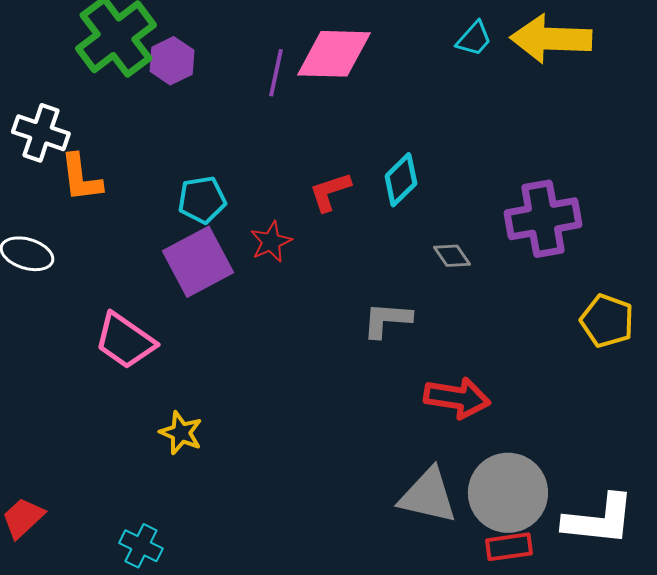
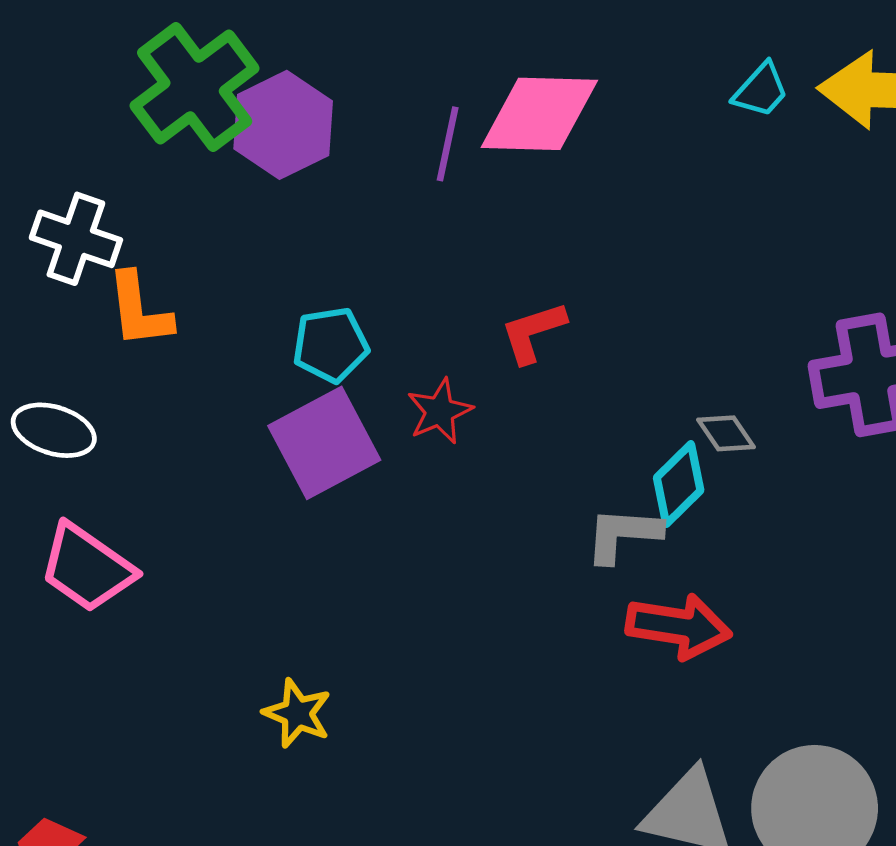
purple hexagon: (172, 61) -> (283, 125), size x1.4
cyan diamond: (401, 180) -> (679, 484), moved
pink trapezoid: (125, 341) -> (87, 568), moved
red arrow: (457, 398) -> (679, 626), moved

